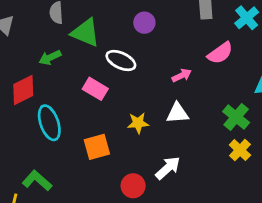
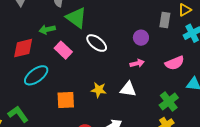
purple circle: (144, 23) -> (141, 38), moved
pink semicircle: (220, 53) -> (175, 63), moved
pink rectangle: (95, 89) -> (63, 50), moved
cyan ellipse: (49, 123) -> (36, 75), turned 60

